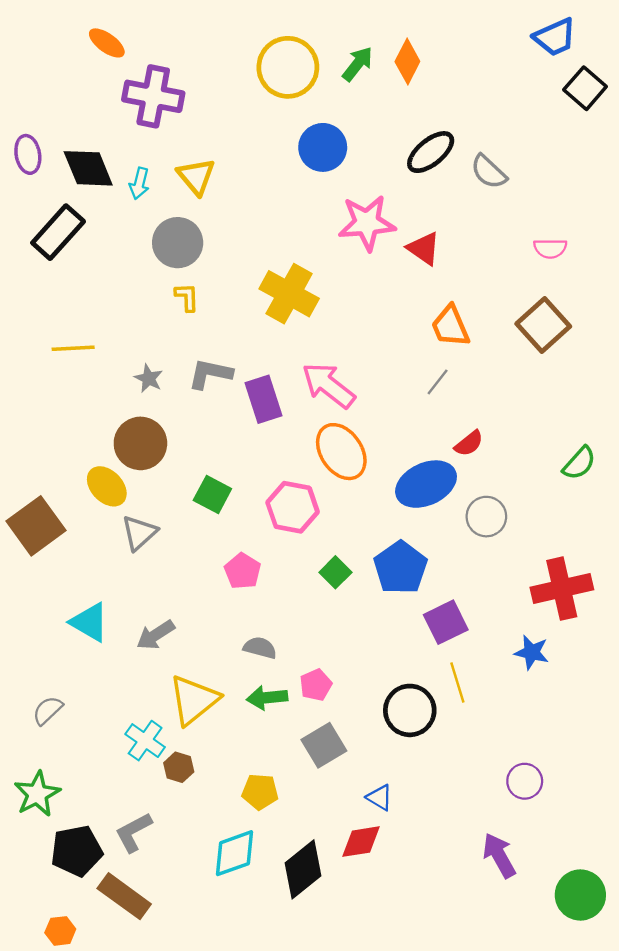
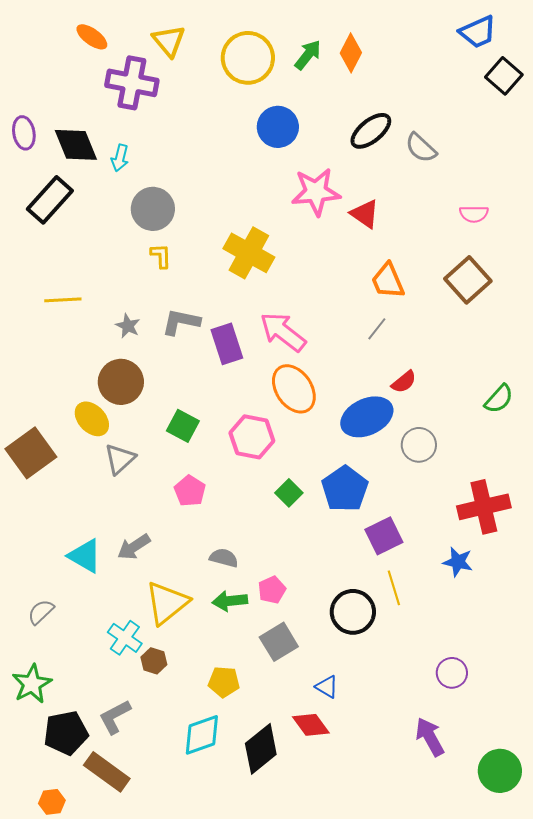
yellow triangle: (196, 176) -> (169, 41), moved
pink pentagon: (243, 571) -> (190, 491), moved
cyan triangle: (89, 622) -> (85, 556), moved
red diamond: (361, 842) -> (311, 725), turned 63

